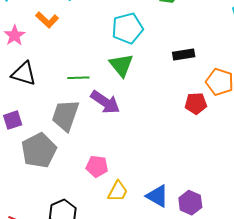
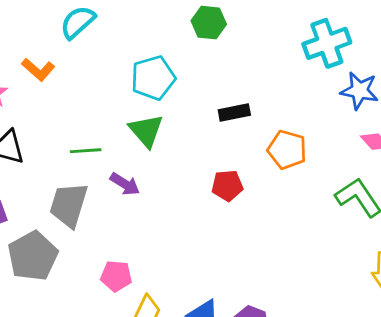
purple arrow: (105, 102) -> (125, 184), size x0.7
red pentagon: (196, 103) -> (227, 185), moved

